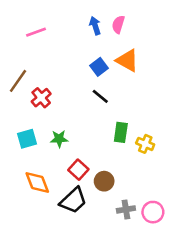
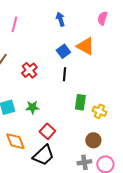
pink semicircle: (118, 24) -> (102, 18), moved
pink line: (36, 32) -> (14, 24), turned -56
black line: (100, 96) -> (64, 74), turned 56
red cross: (41, 98) -> (29, 70), moved
brown circle: (104, 181) -> (93, 140), moved

